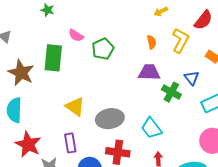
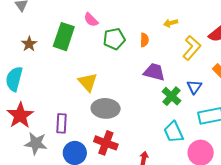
yellow arrow: (161, 12) -> (171, 23), moved
orange semicircle: (152, 42) -> (144, 40), moved
brown star: (21, 73) -> (29, 44), size x0.6
yellow triangle: (75, 107) -> (88, 82), moved
cyan trapezoid: (151, 128) -> (174, 132), moved

